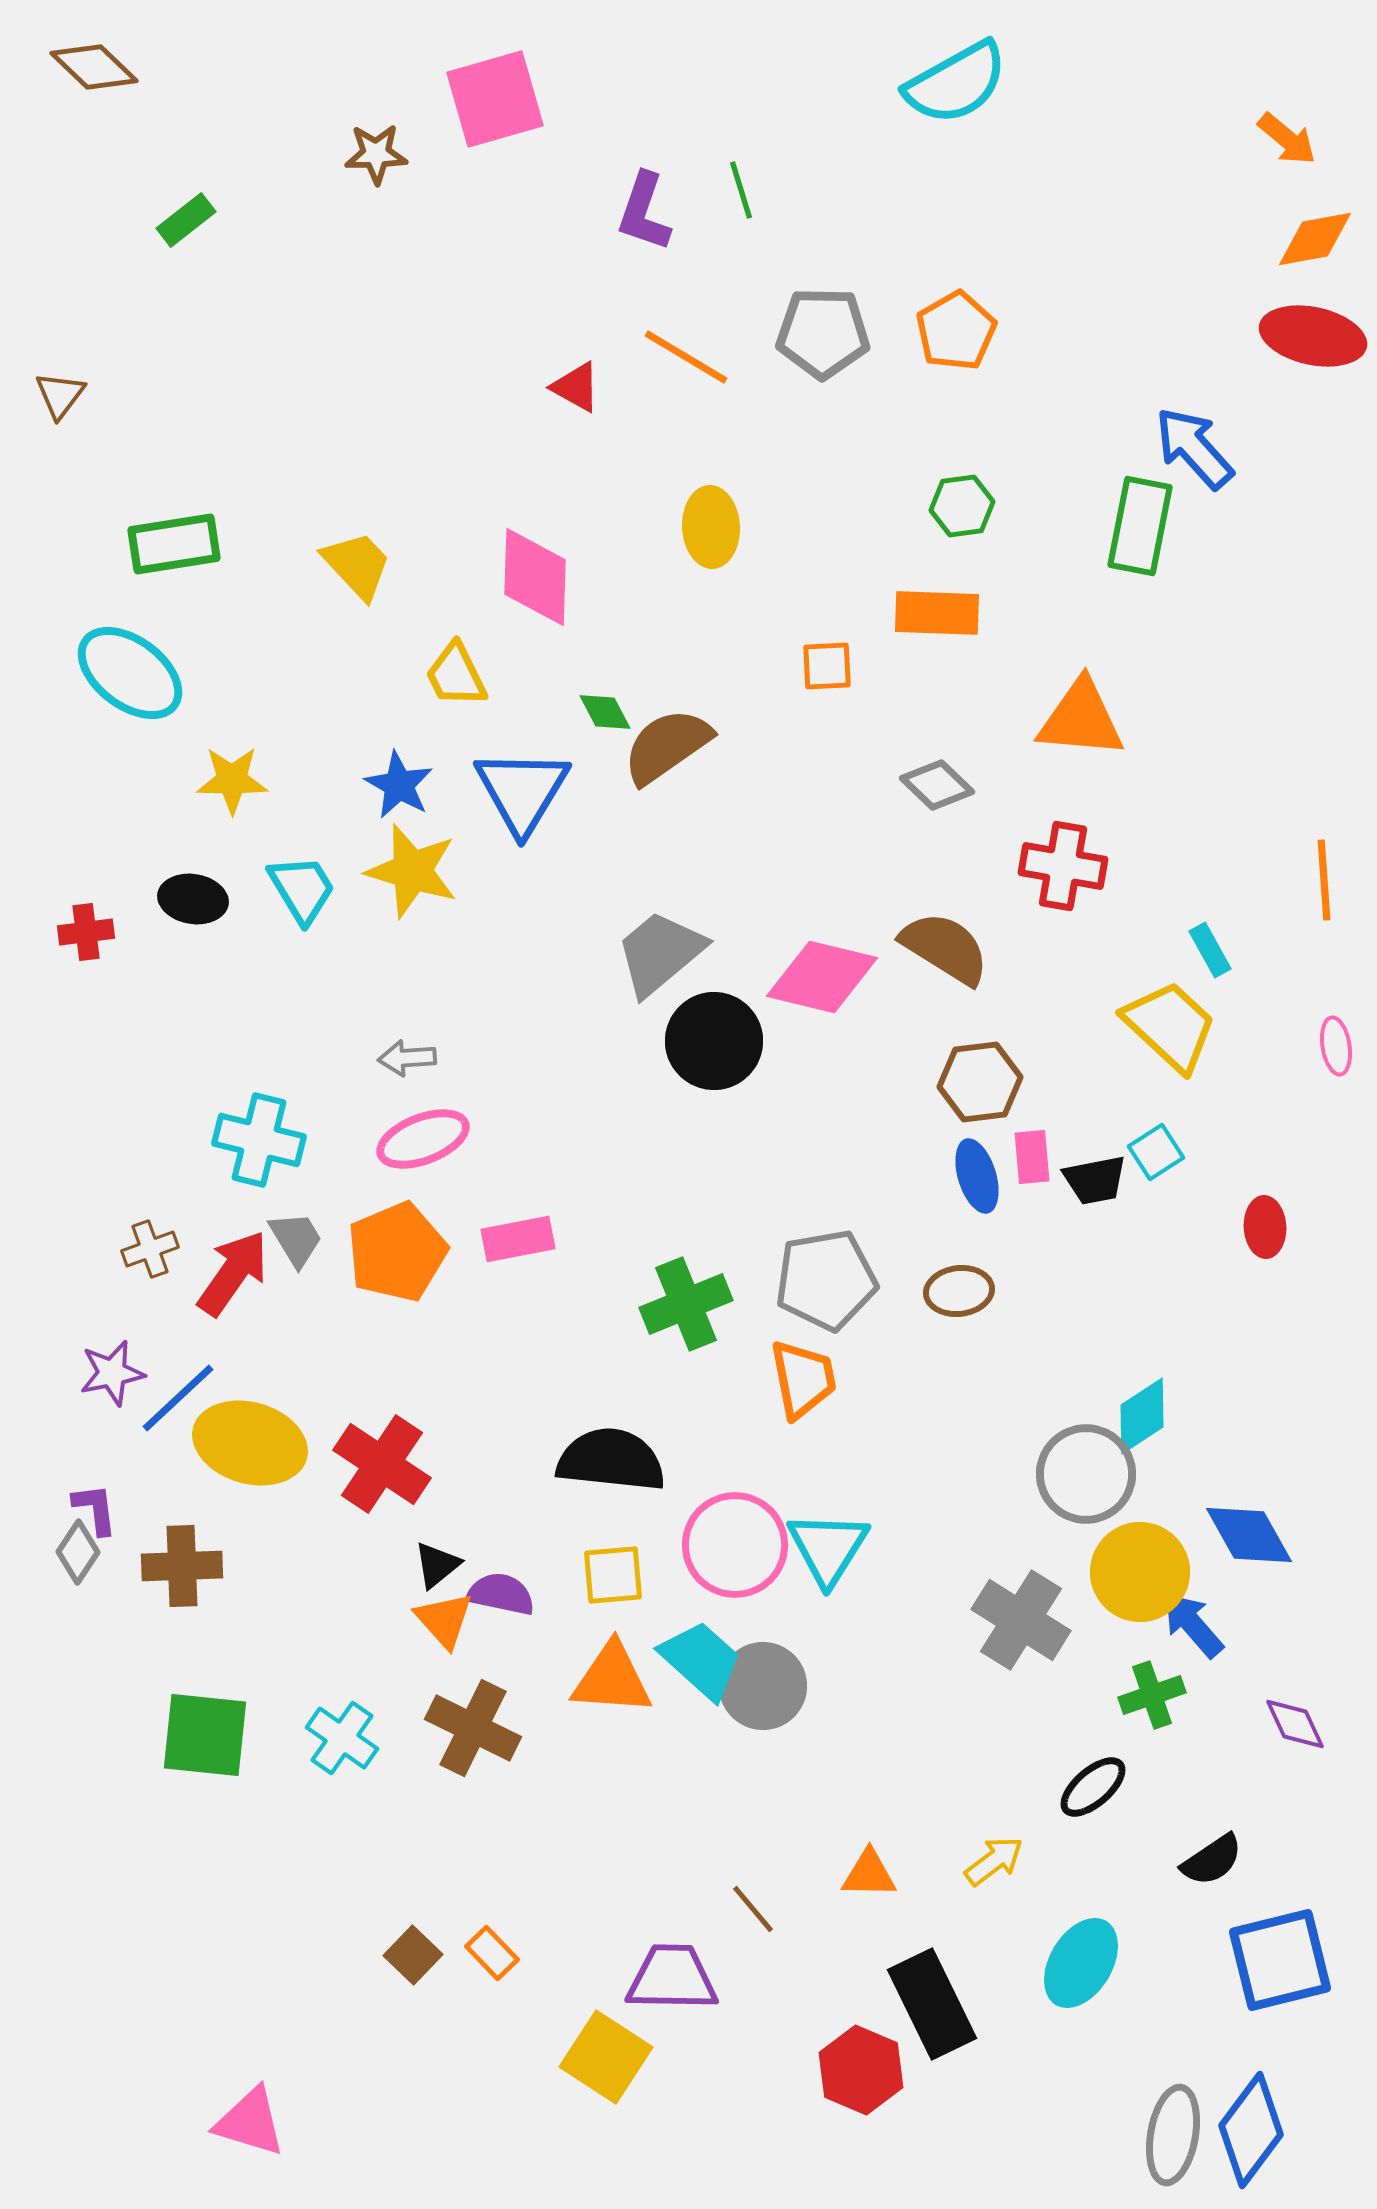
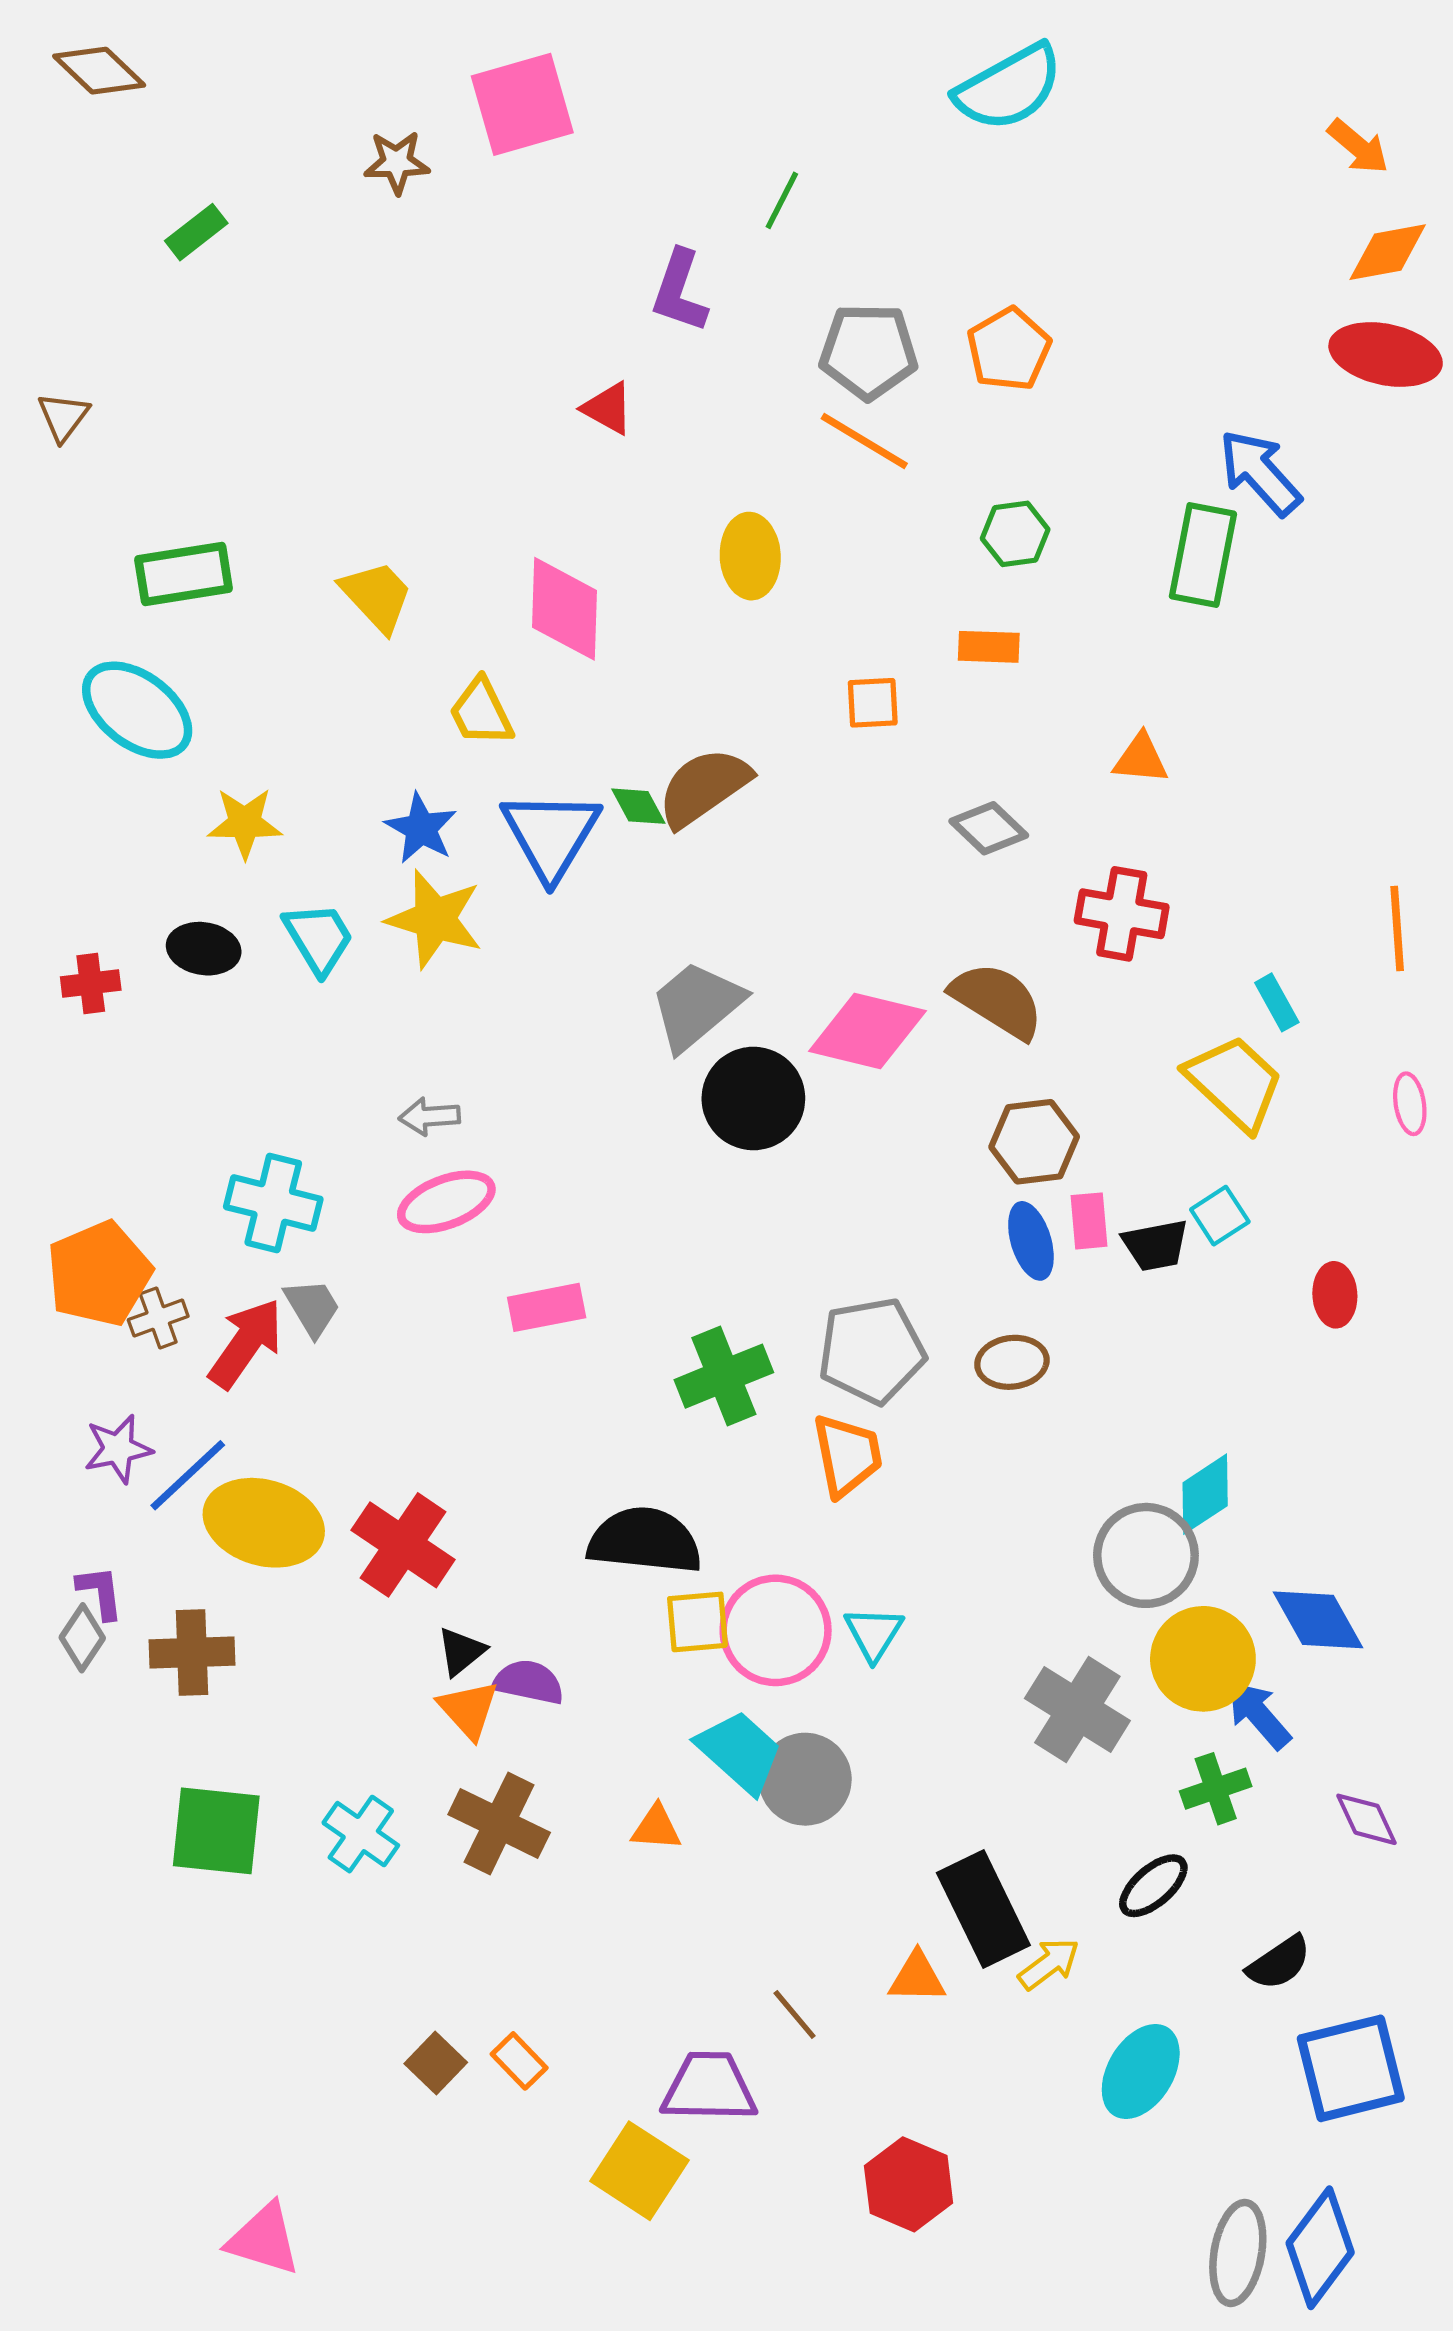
green line: (741, 190) -> (782, 200), turned 44
purple L-shape: (644, 212) -> (680, 291), moved
orange line: (686, 357) -> (864, 441), moved
orange rectangle: (937, 613) -> (989, 647), size x0.7
green diamond: (605, 712) -> (638, 806), moved
orange triangle: (1081, 719) -> (1141, 759), size x0.6
orange pentagon: (397, 1252) -> (99, 1274), moved
cyan triangle: (828, 1548) -> (874, 1634), size x0.7
yellow square: (613, 1575) -> (697, 1622), moved
orange triangle: (612, 1679) -> (656, 1828), moved, size x0.6
black rectangle: (932, 2004) -> (983, 1909), moved

